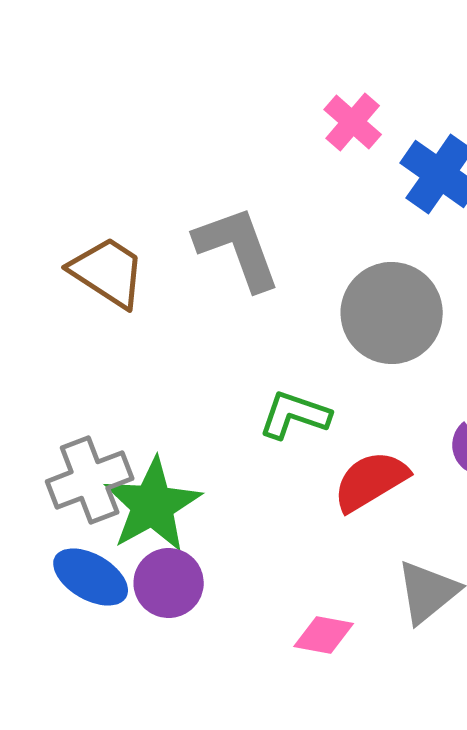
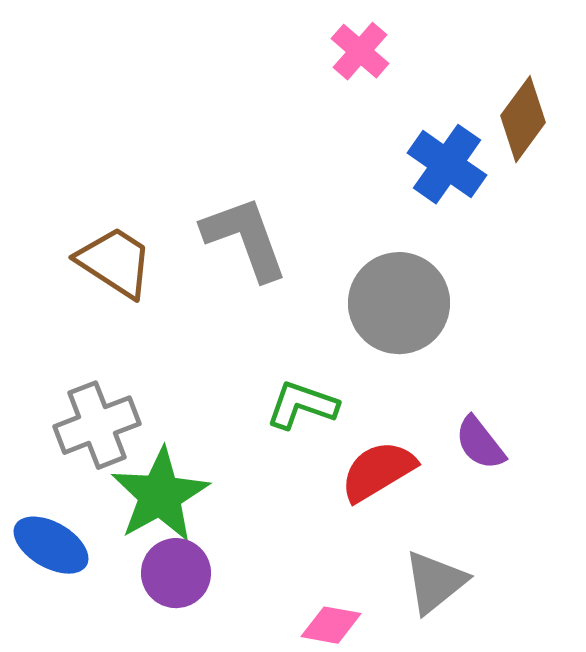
pink cross: (353, 122) -> (360, 51), moved
gray cross: (90, 480) -> (97, 425), moved
blue ellipse: (91, 577) -> (51, 545), moved

